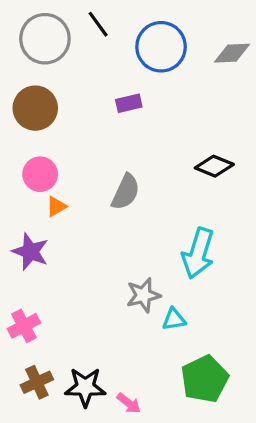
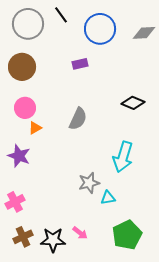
pink arrow: (129, 403) -> (80, 233), moved

